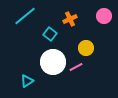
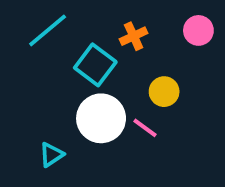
cyan square: (50, 34) -> (95, 65), size x1.5
pink line: (76, 67) -> (145, 128), turned 64

